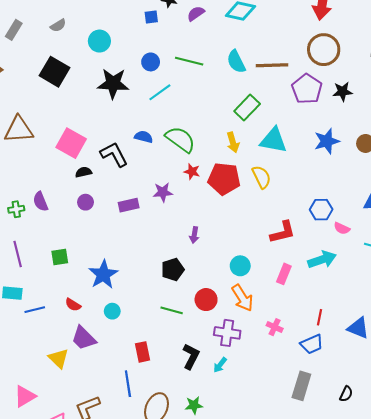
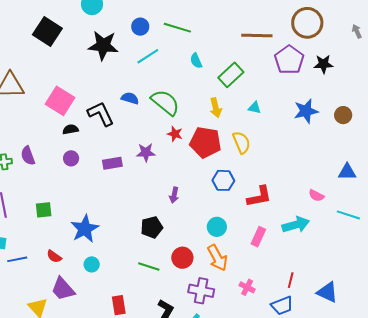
cyan semicircle: (236, 62) -> (196, 61), moved, size x0.7
cyan triangle: (273, 140) -> (255, 108), size x0.5
blue hexagon: (321, 210) -> (223, 180), moved

